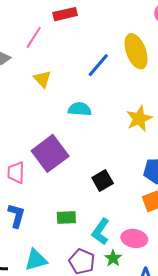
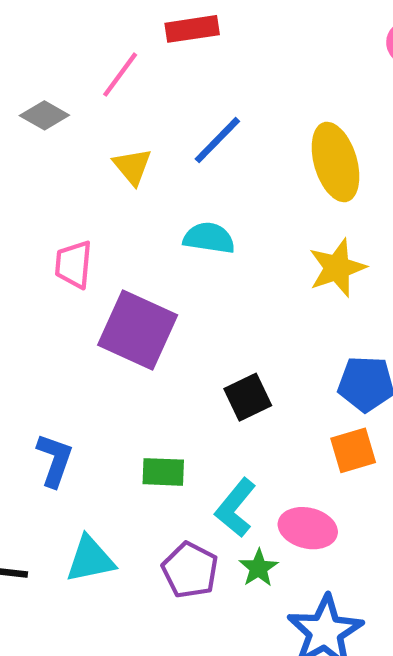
yellow ellipse: (136, 51) -> (335, 162), moved
blue line: (98, 65) -> (217, 140), moved
purple square: (50, 153) -> (138, 330), turned -33
pink trapezoid: (16, 173) -> (73, 264), moved

